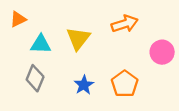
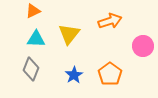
orange triangle: (18, 19) -> (33, 11), moved

